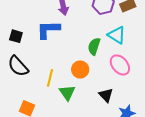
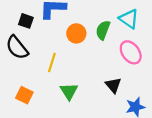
black square: (16, 36) -> (26, 21), moved
orange circle: (80, 70) -> (76, 33), moved
green triangle: (67, 93) -> (69, 91), moved

